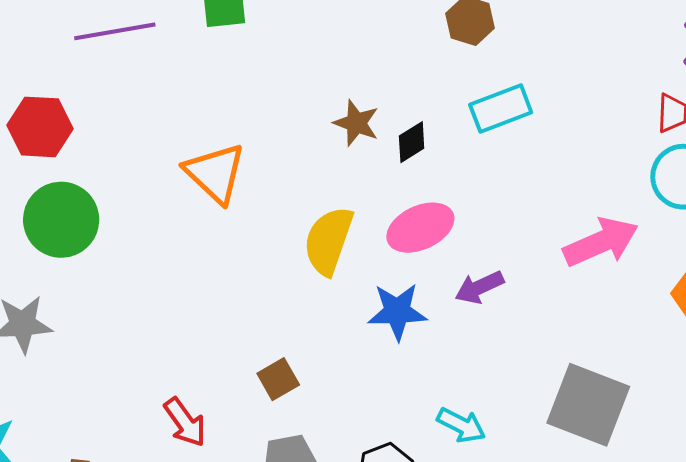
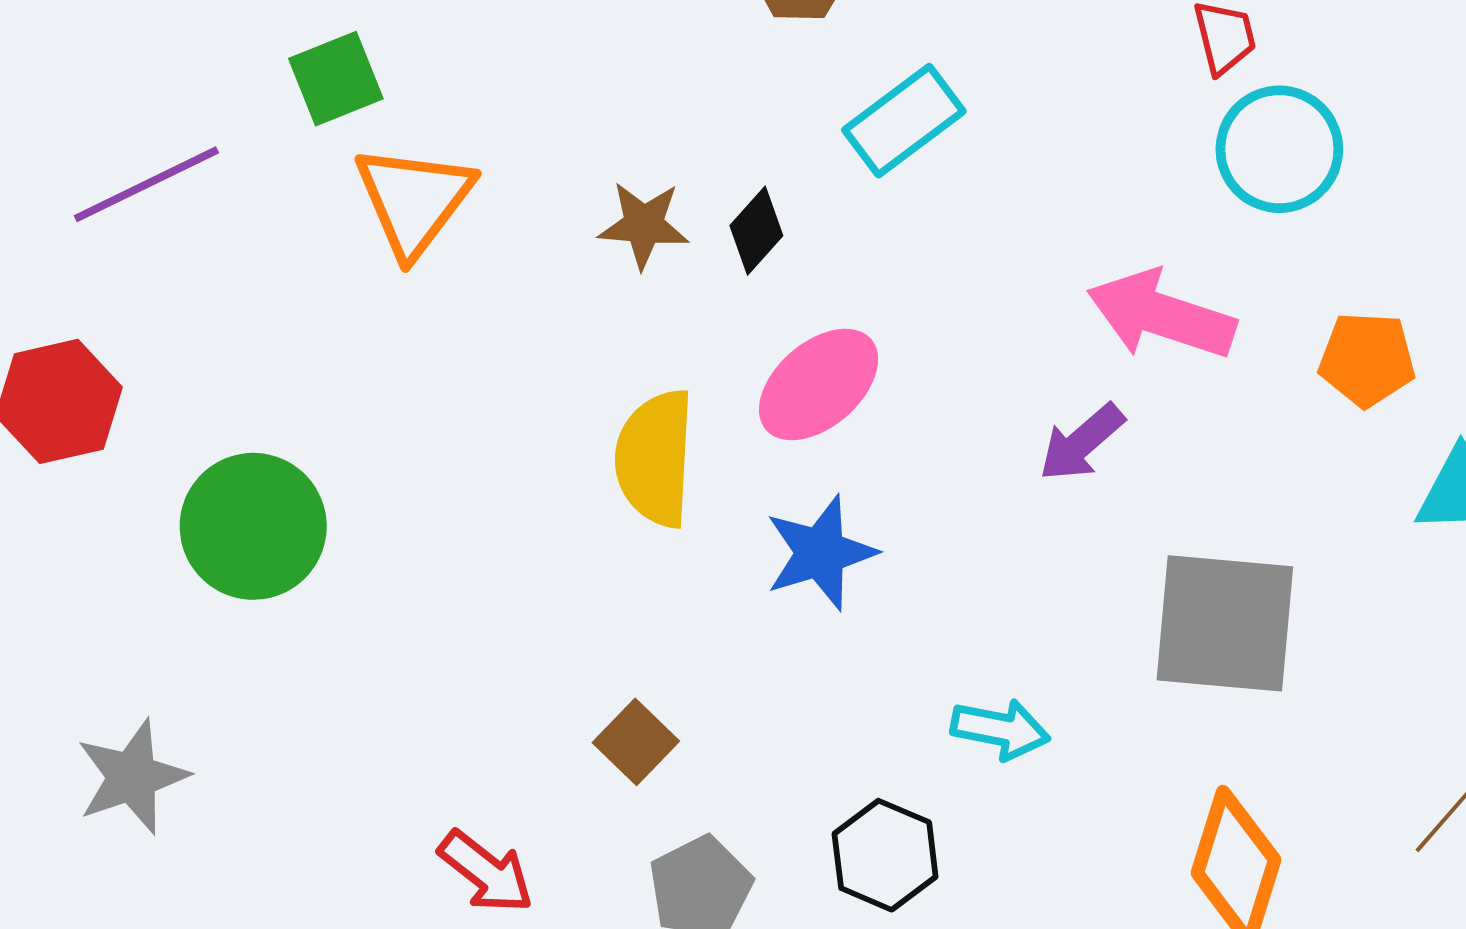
orange triangle: (215, 173) -> (414, 200), moved, turned 40
green circle: (61, 220) -> (253, 526), moved
pink arrow: (601, 242) -> (1161, 315), turned -122
purple arrow: (479, 287) -> (1082, 443), moved

